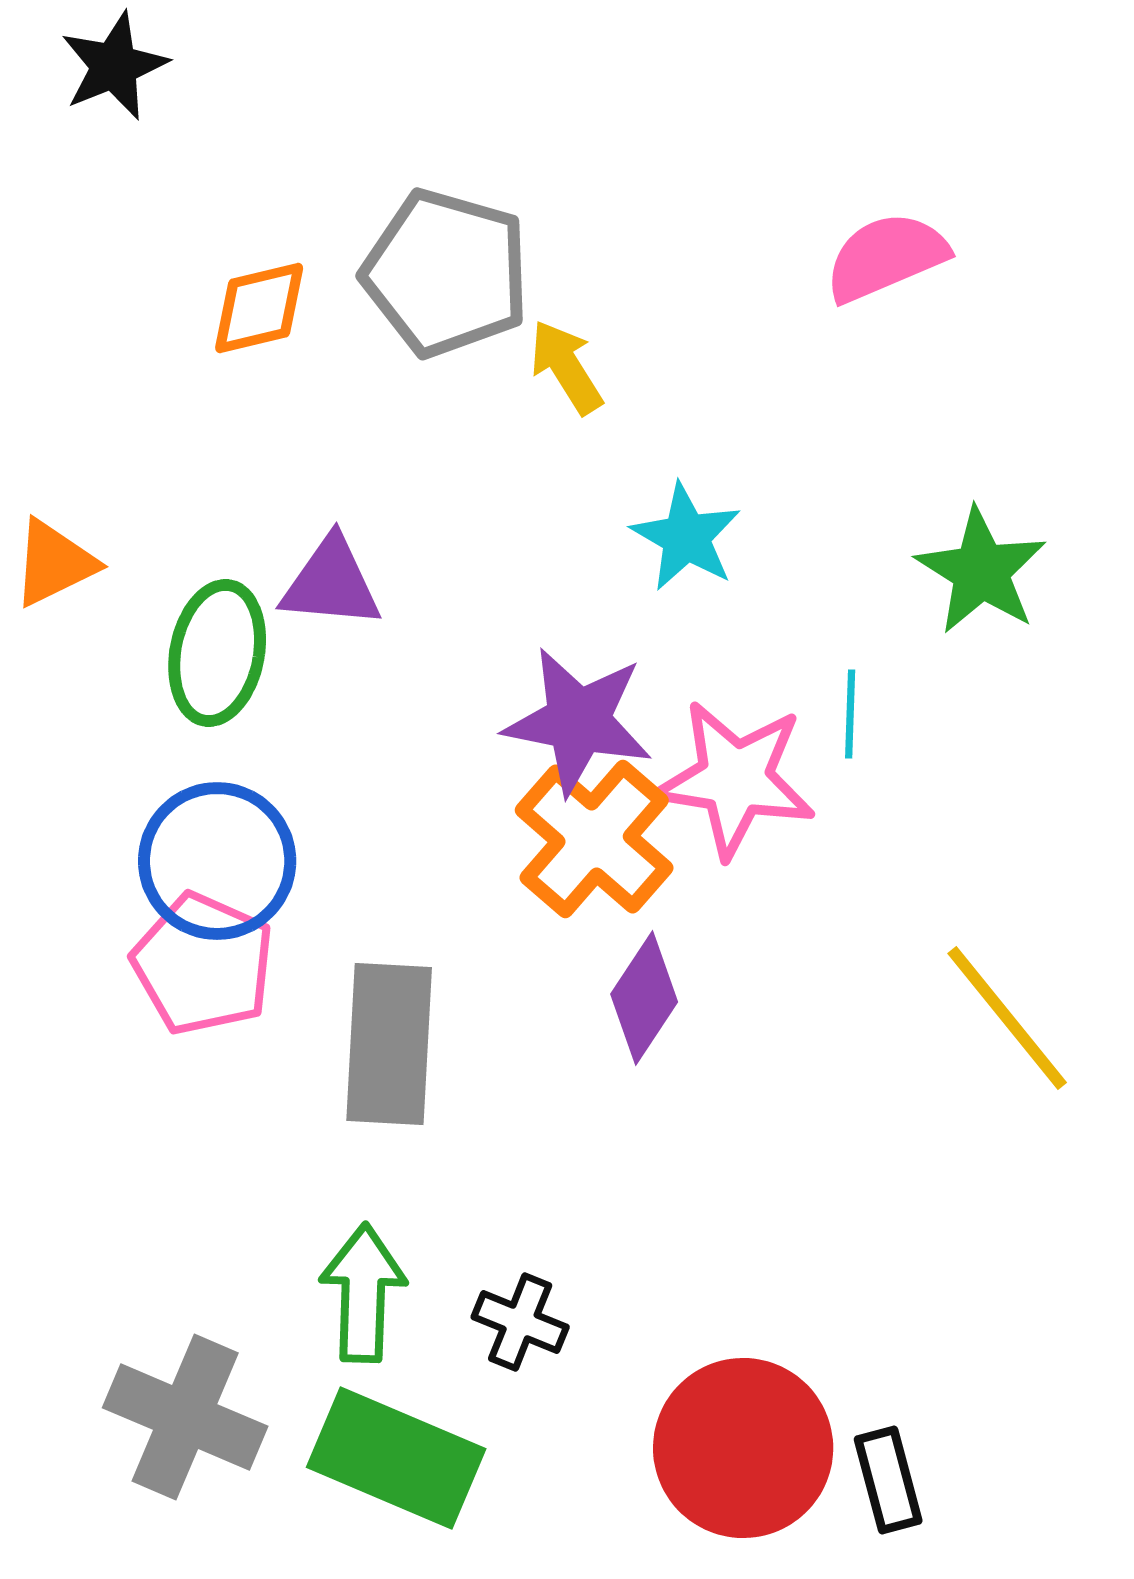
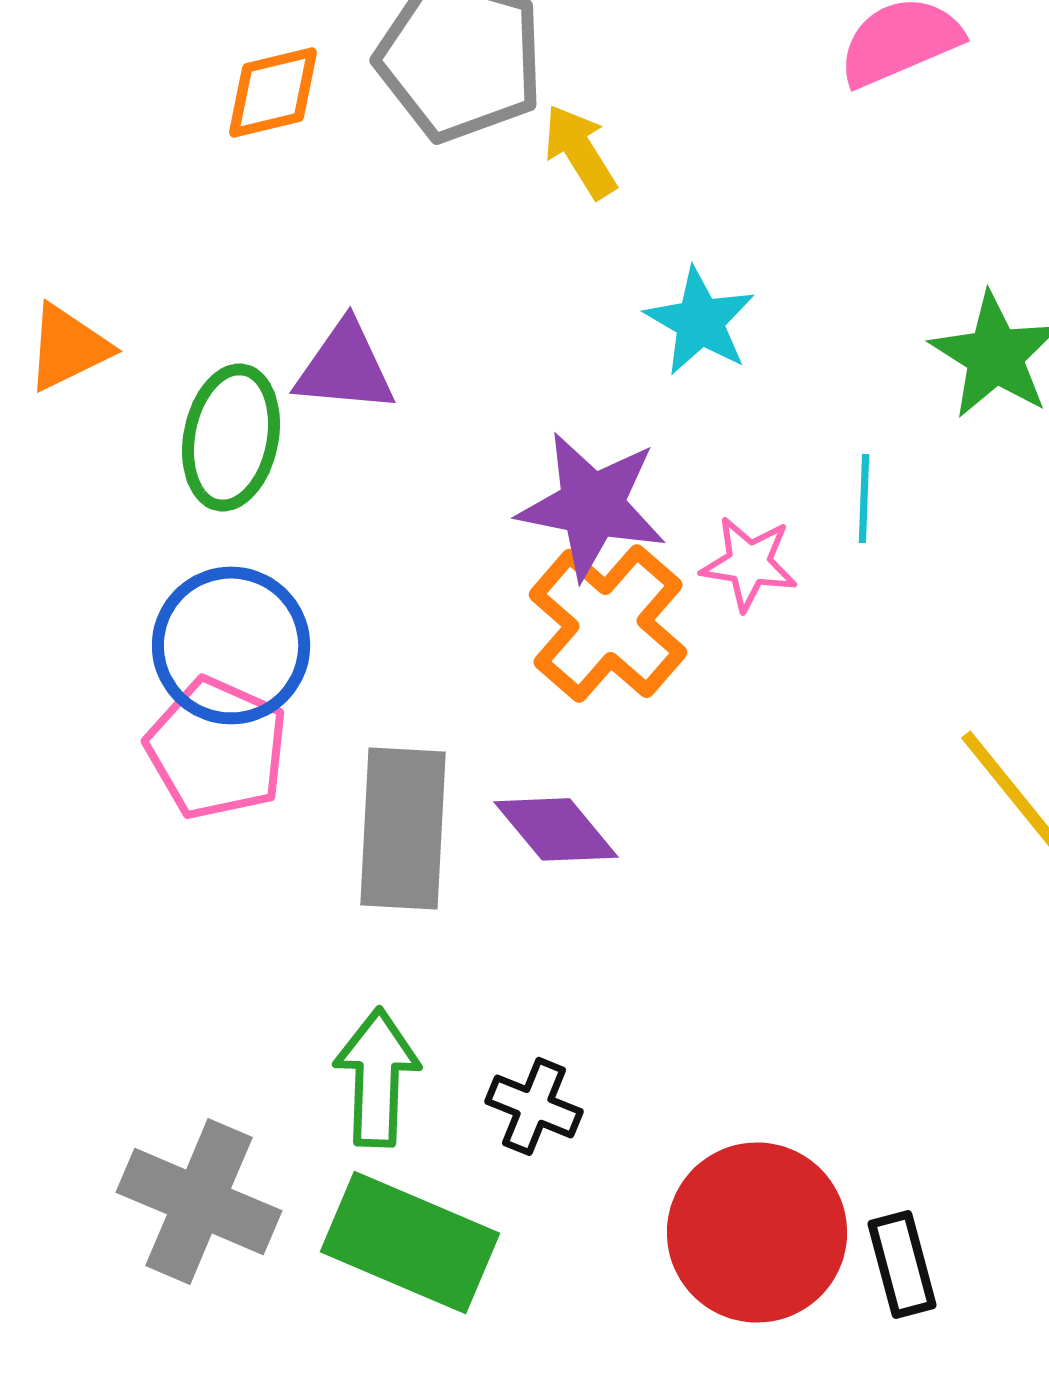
pink star: (735, 779) -> (749, 563), size x0.6
purple diamond: (644, 998) -> (556, 829), moved, turned -73

